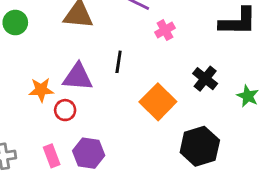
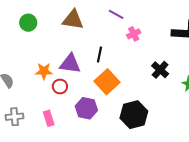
orange square: (158, 102) -> (107, 82), moved
black hexagon: (200, 146) -> (134, 115), moved
purple hexagon: (89, 153) -> (86, 108), moved

